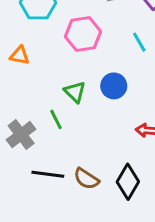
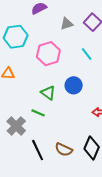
green line: (56, 119) -> (38, 113), turned -32
black line: (48, 174) -> (38, 150), turned 65

